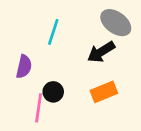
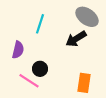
orange rectangle: (104, 92) -> (84, 83), moved, turned -60
pink line: (39, 108) -> (29, 81), turned -65

